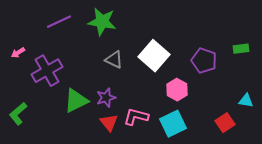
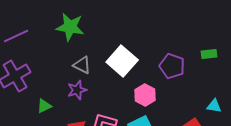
purple line: (59, 22) -> (16, 36), moved
purple star: (106, 98) -> (77, 90), moved
green triangle: (76, 101) -> (44, 106), size x0.6

